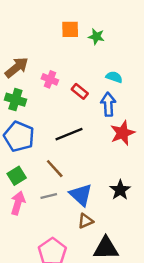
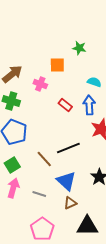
orange square: (70, 29) -> (57, 65), moved
red rectangle: (80, 91) -> (65, 105), moved
black line: (69, 134) -> (68, 148), moved
gray line: (49, 196) -> (39, 194), moved, turned 32

